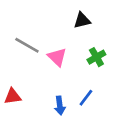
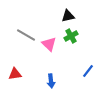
green cross: (96, 57) -> (71, 36), moved
blue line: (86, 98) -> (88, 71), moved

